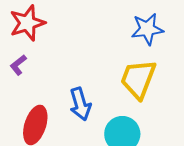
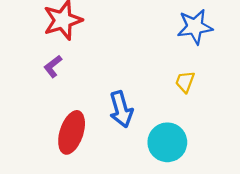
yellow trapezoid: (138, 79) -> (185, 82), size x0.5

